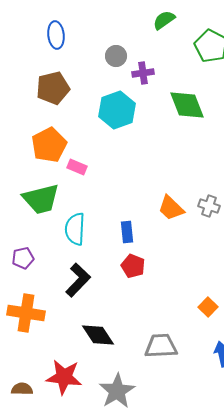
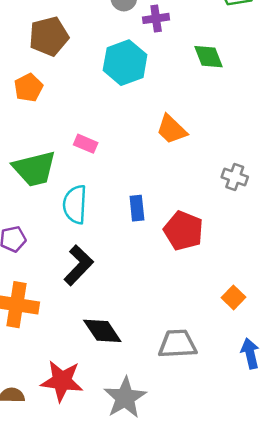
green diamond: (187, 105) -> (208, 57), size x0.7
orange pentagon: (49, 145) -> (28, 88), moved, size x0.7
pink rectangle: (77, 167) -> (86, 144), moved
orange trapezoid: (171, 208) -> (172, 129), moved
red pentagon: (133, 266) -> (183, 231), moved, size x1.4

